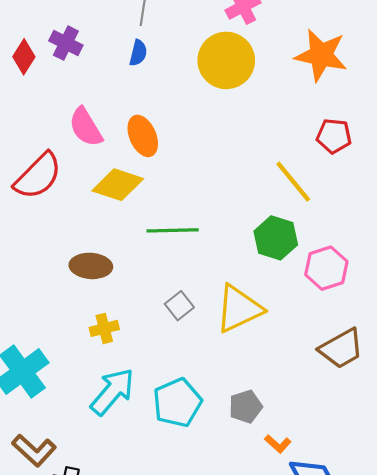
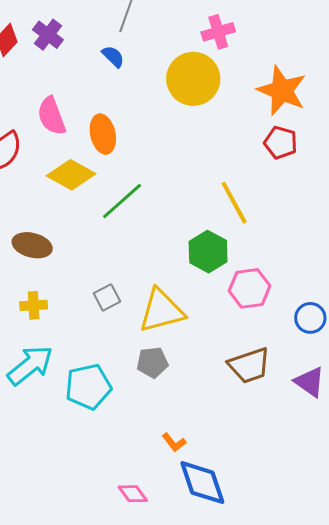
blue semicircle: (138, 53) -> (113, 56), turned -70
red pentagon: (334, 136) -> (281, 143), moved
green line: (173, 230) -> (122, 201), moved, turned -51
gray pentagon: (246, 407) -> (152, 362), moved

